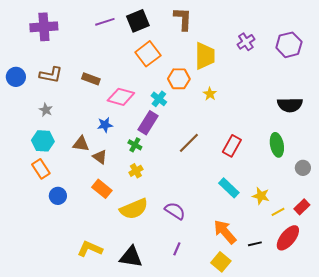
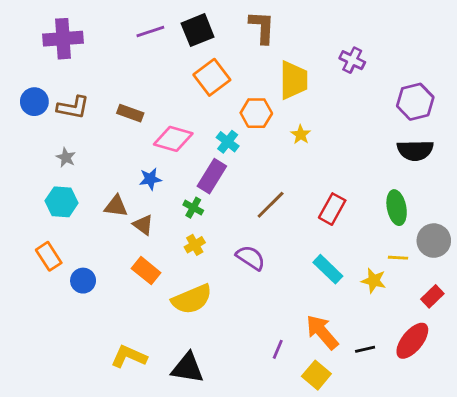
purple cross: (246, 42) -> (352, 60), turned -30
purple hexagon: (289, 45) -> (415, 102), moved
blue circle: (16, 77) -> (34, 102), moved
gray circle: (303, 168) -> (434, 241), size x1.5
orange rectangle: (41, 169) -> (49, 256), moved
purple semicircle: (175, 211) -> (251, 258), moved
yellow line: (278, 212) -> (398, 258), moved, turned 32
purple line: (177, 249) -> (278, 349), moved

